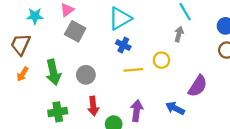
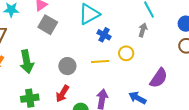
blue cross: (123, 45) -> (104, 35), moved
gray circle: (86, 75) -> (67, 66), moved
red arrow: (93, 106) -> (62, 94), turned 36

